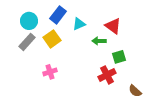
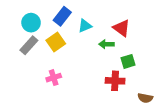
red cross: (107, 75) -> (115, 81), turned 30
brown semicircle: (135, 91) -> (145, 98), turned -32

